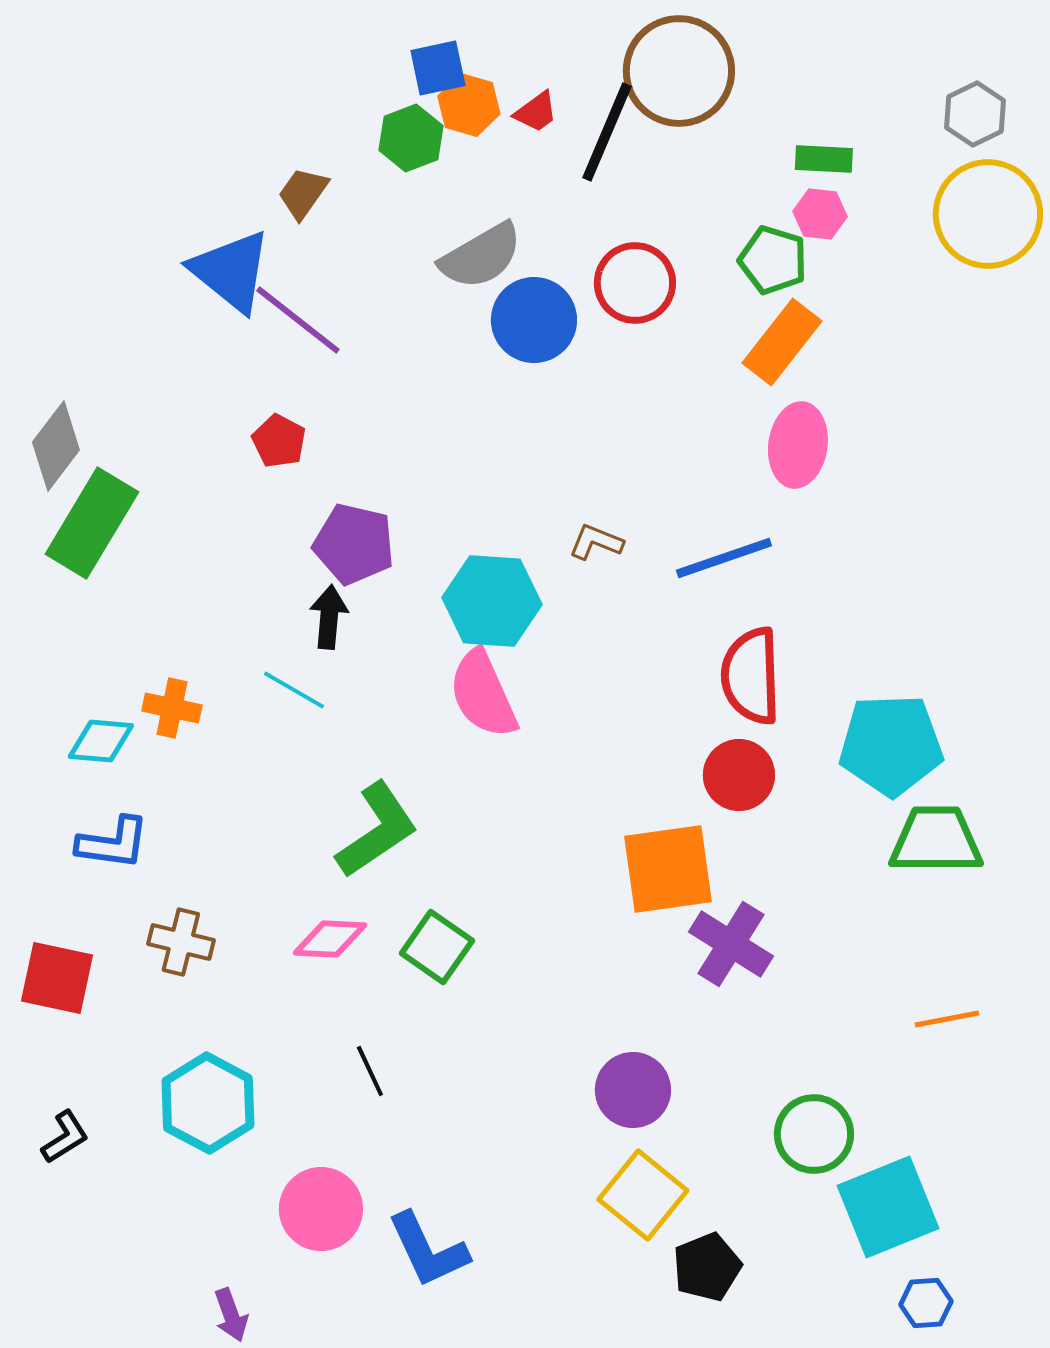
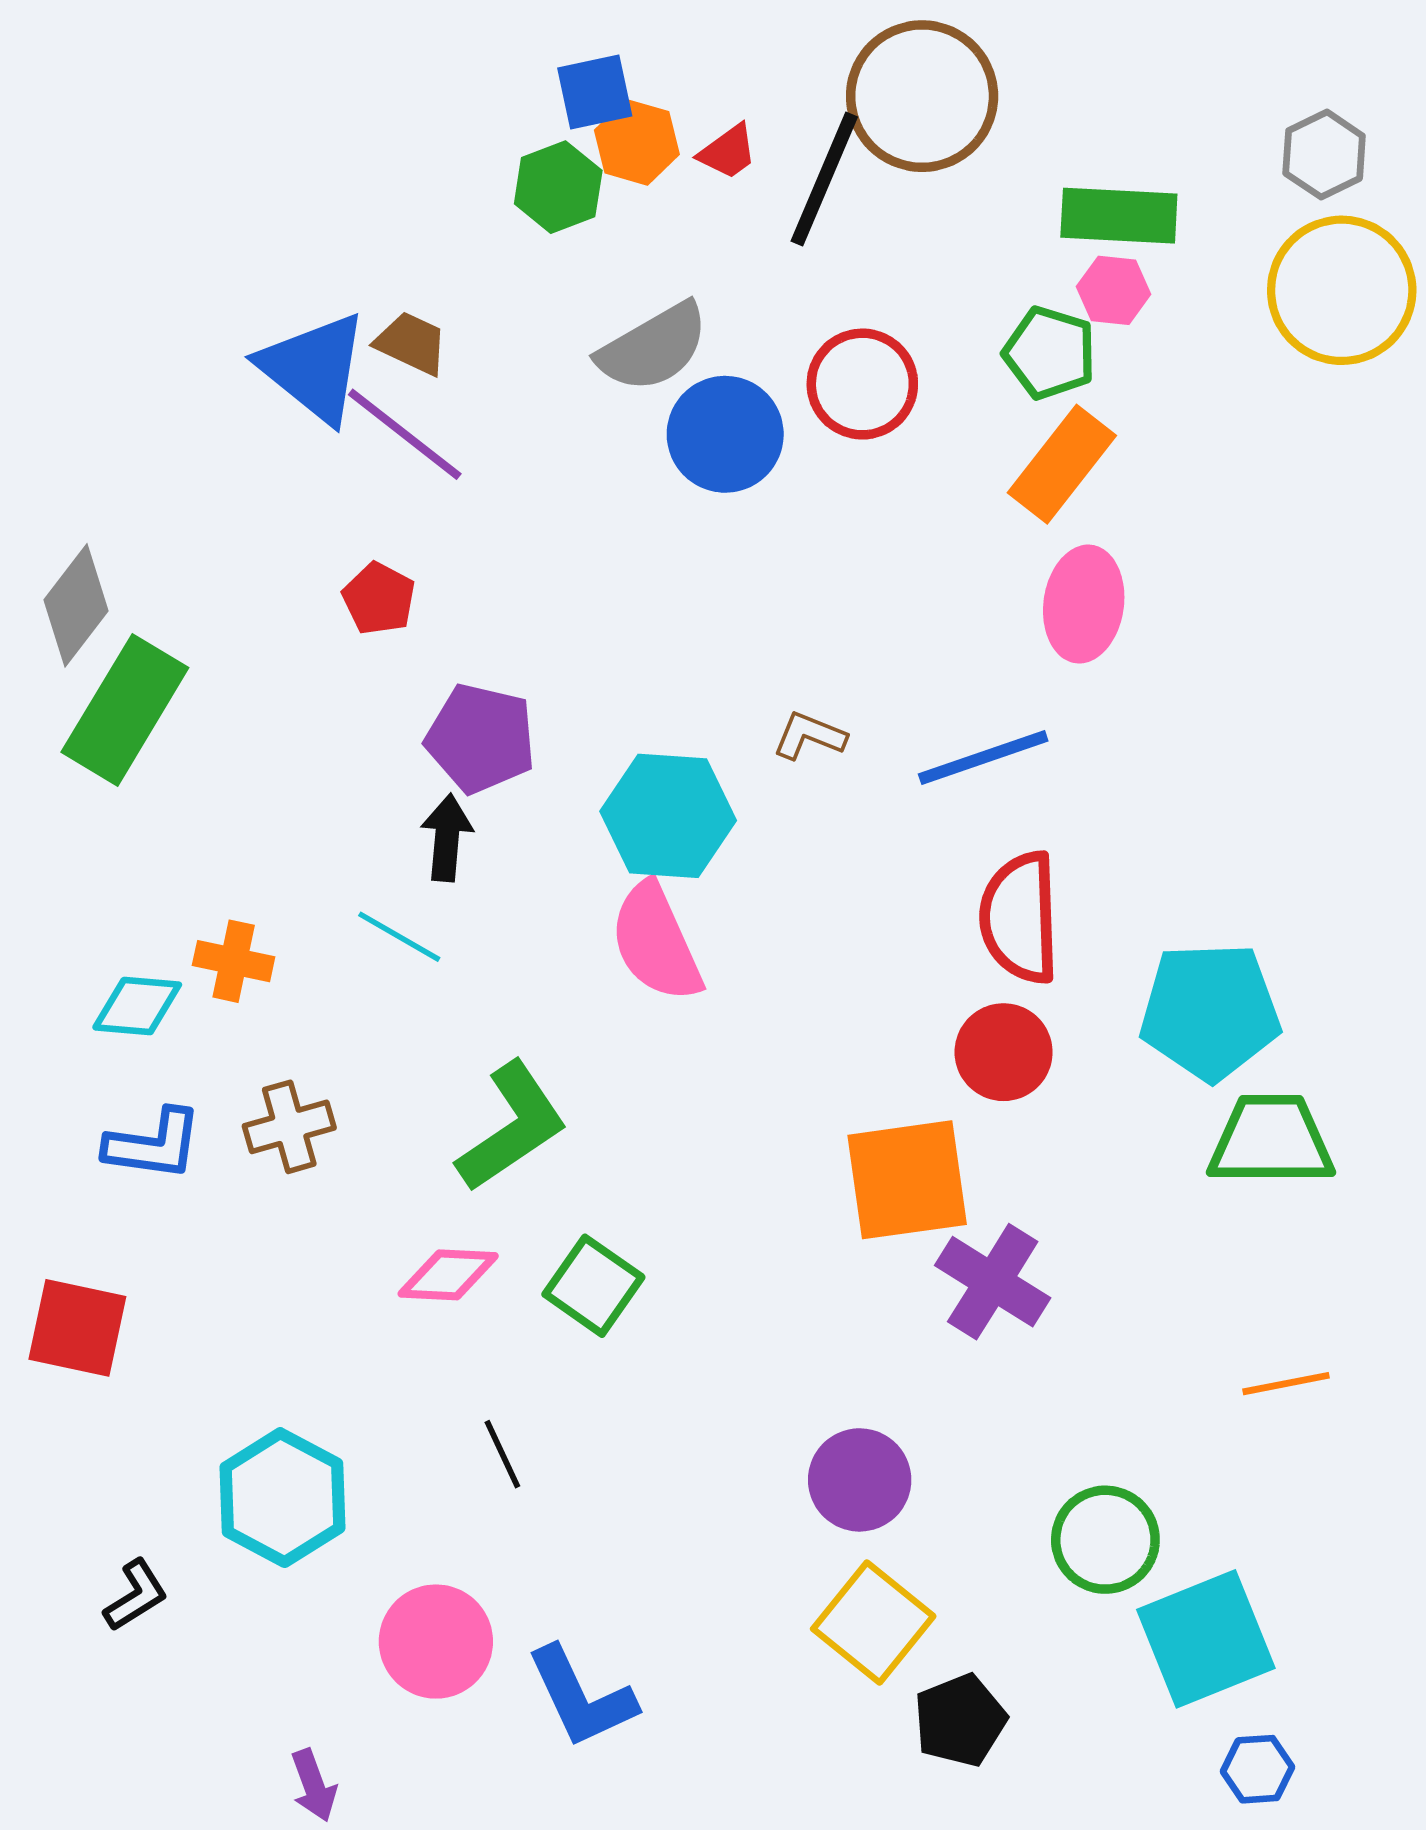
green rectangle: (824, 159) -> (1119, 216), size x1.5
brown trapezoid: (303, 193) -> (411, 343), moved, turned 80
brown cross: (181, 942) -> (289, 1127), moved, turned -30
black L-shape: (65, 1137) -> (136, 1595), moved

